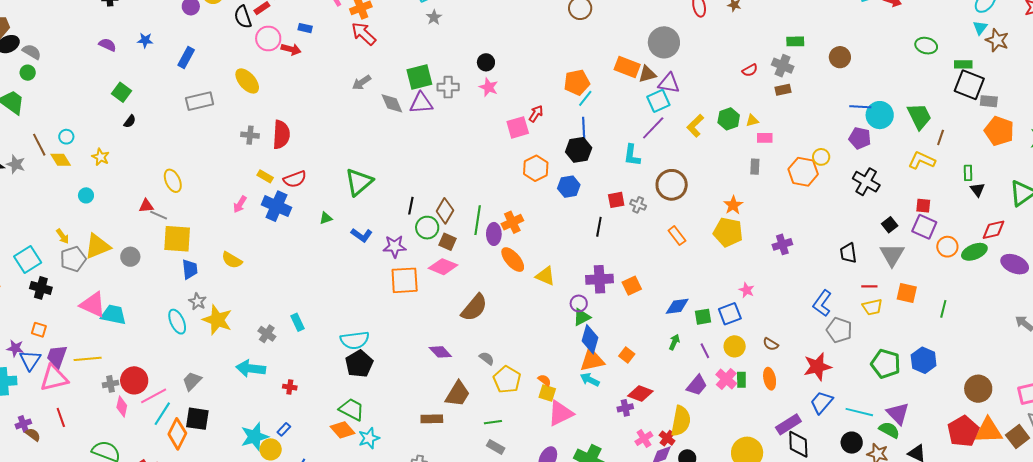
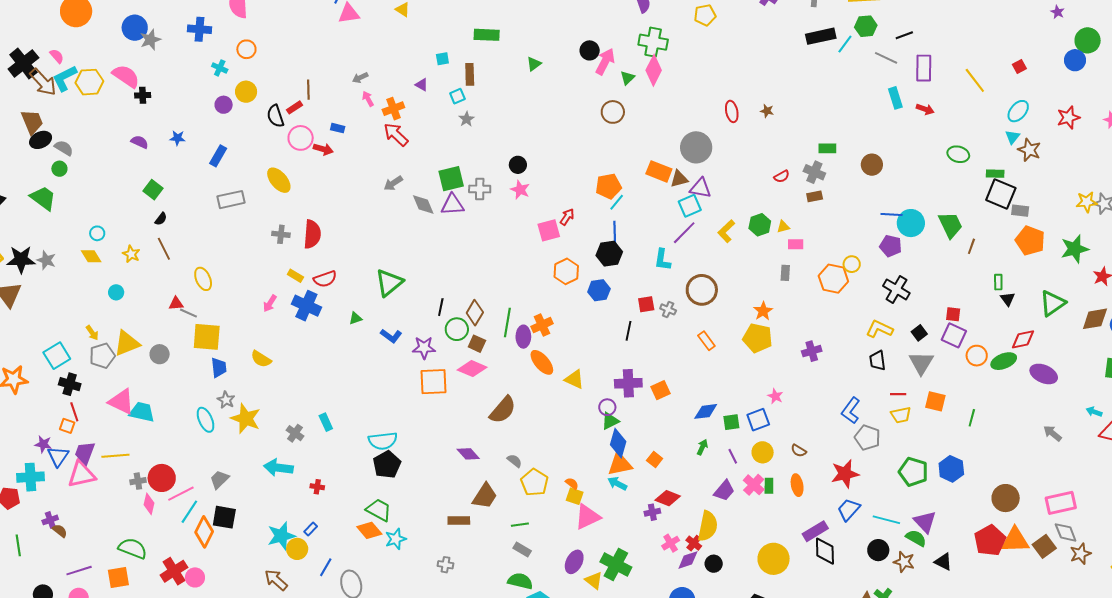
brown line: (39, 145) -> (164, 249), moved
yellow L-shape: (922, 160) -> (879, 329), moved
red line: (61, 417) -> (74, 412), moved

